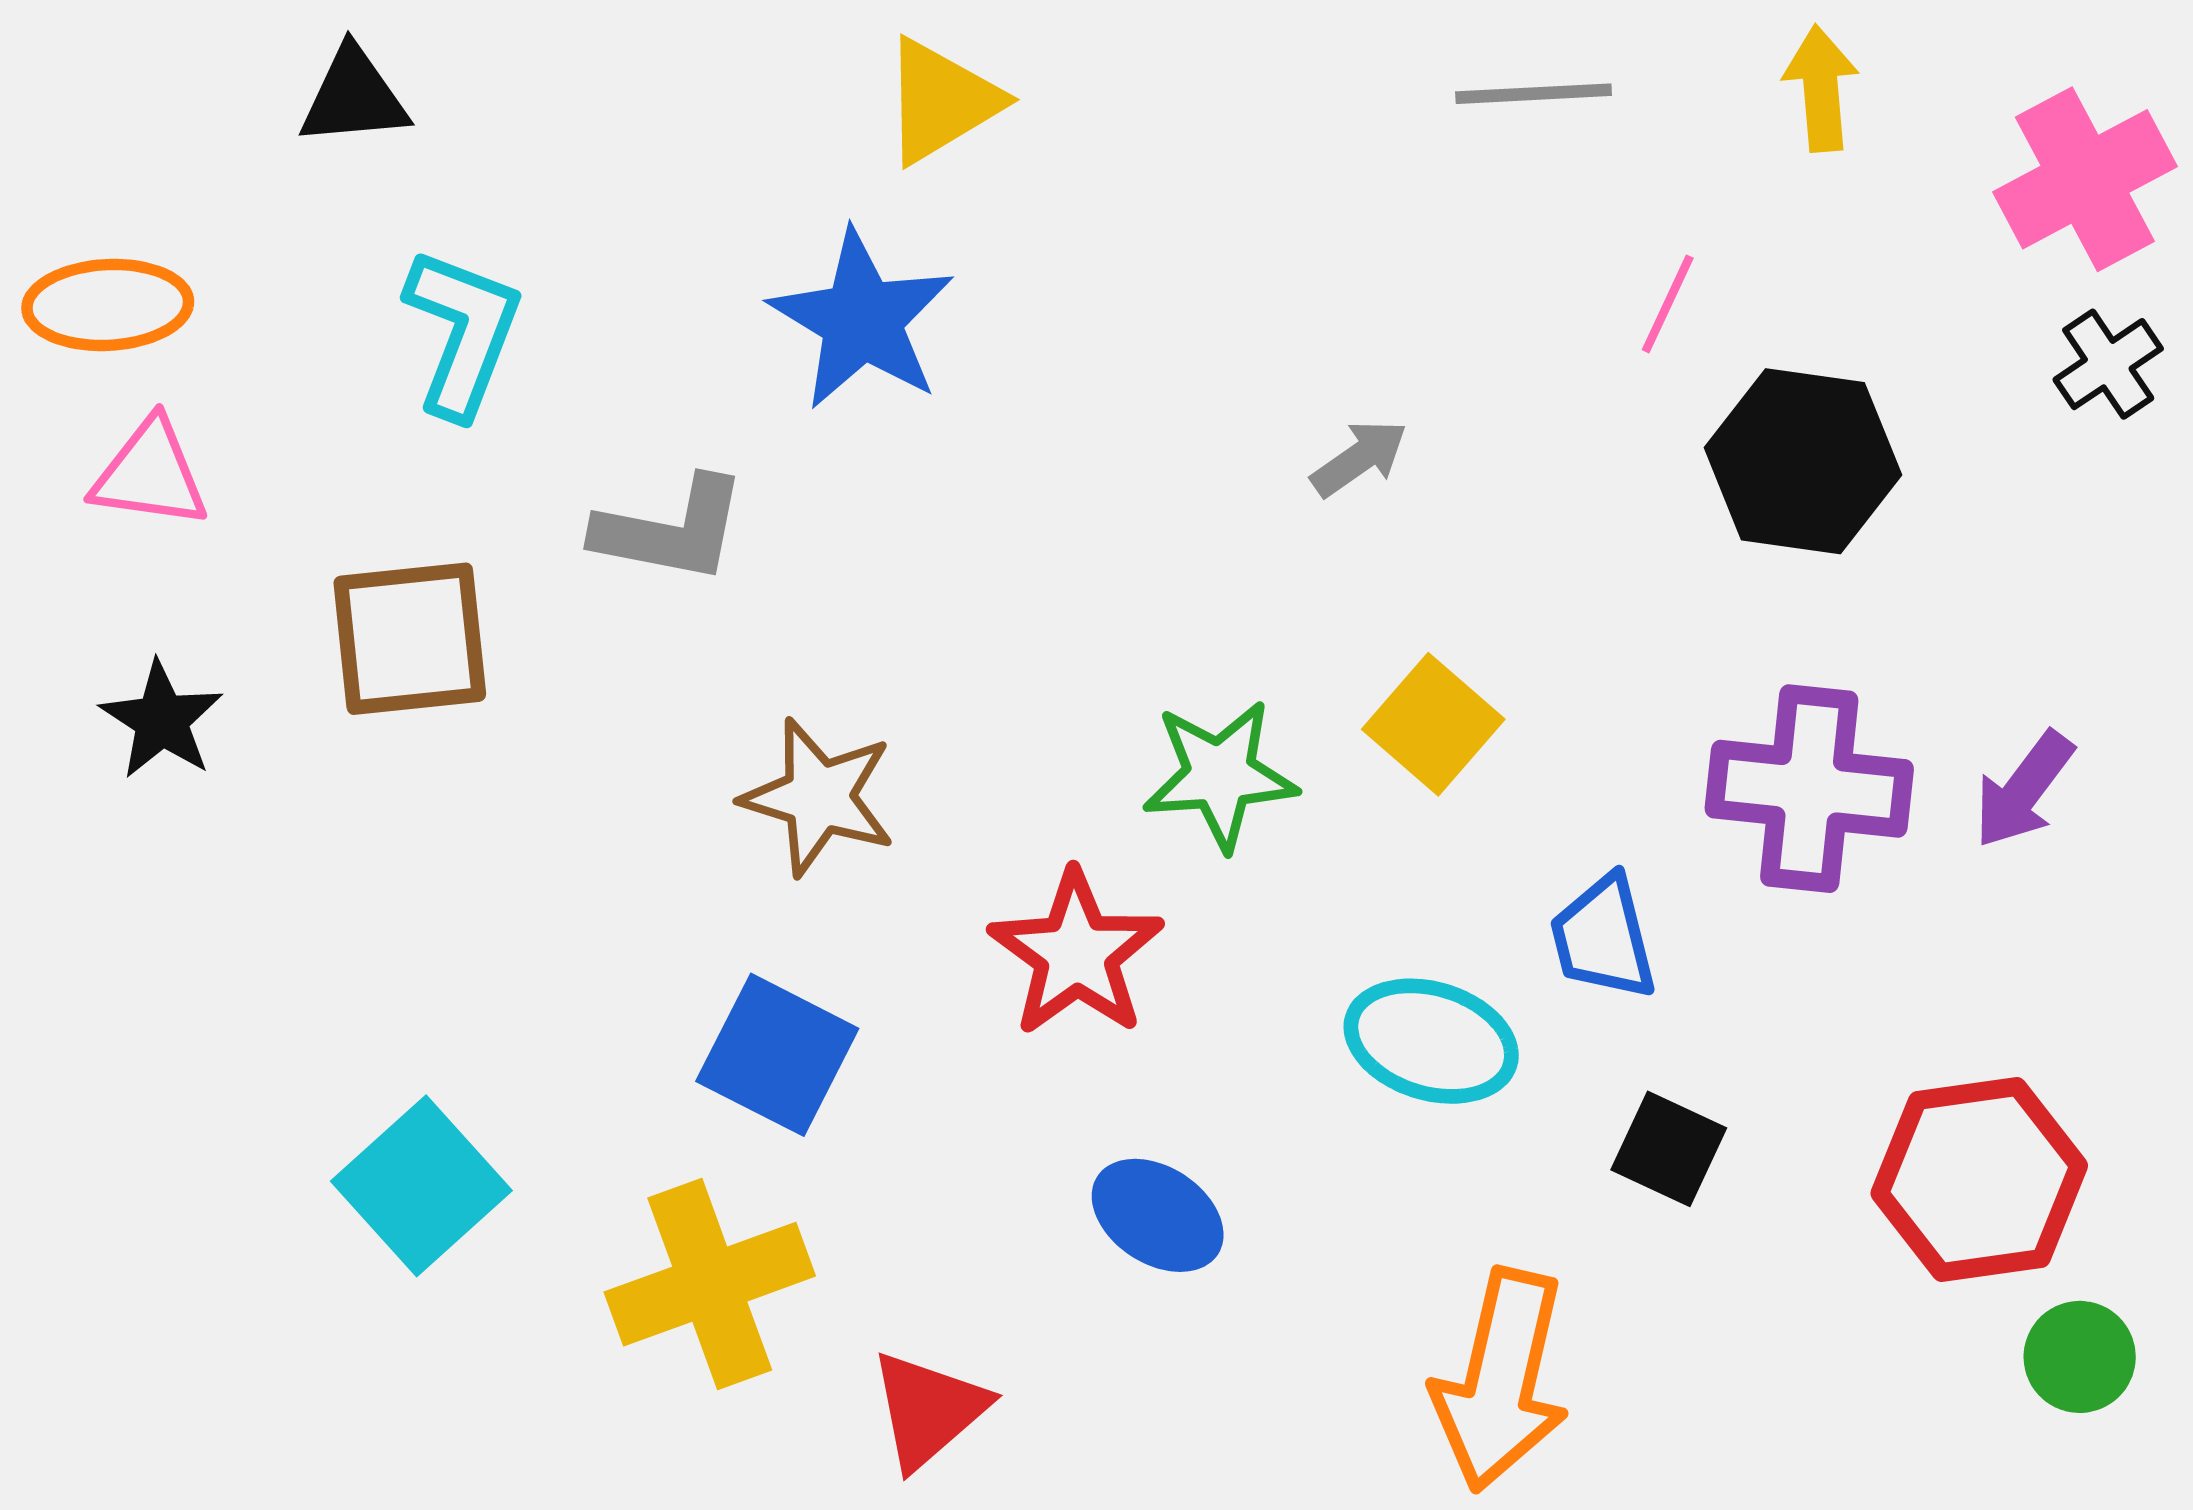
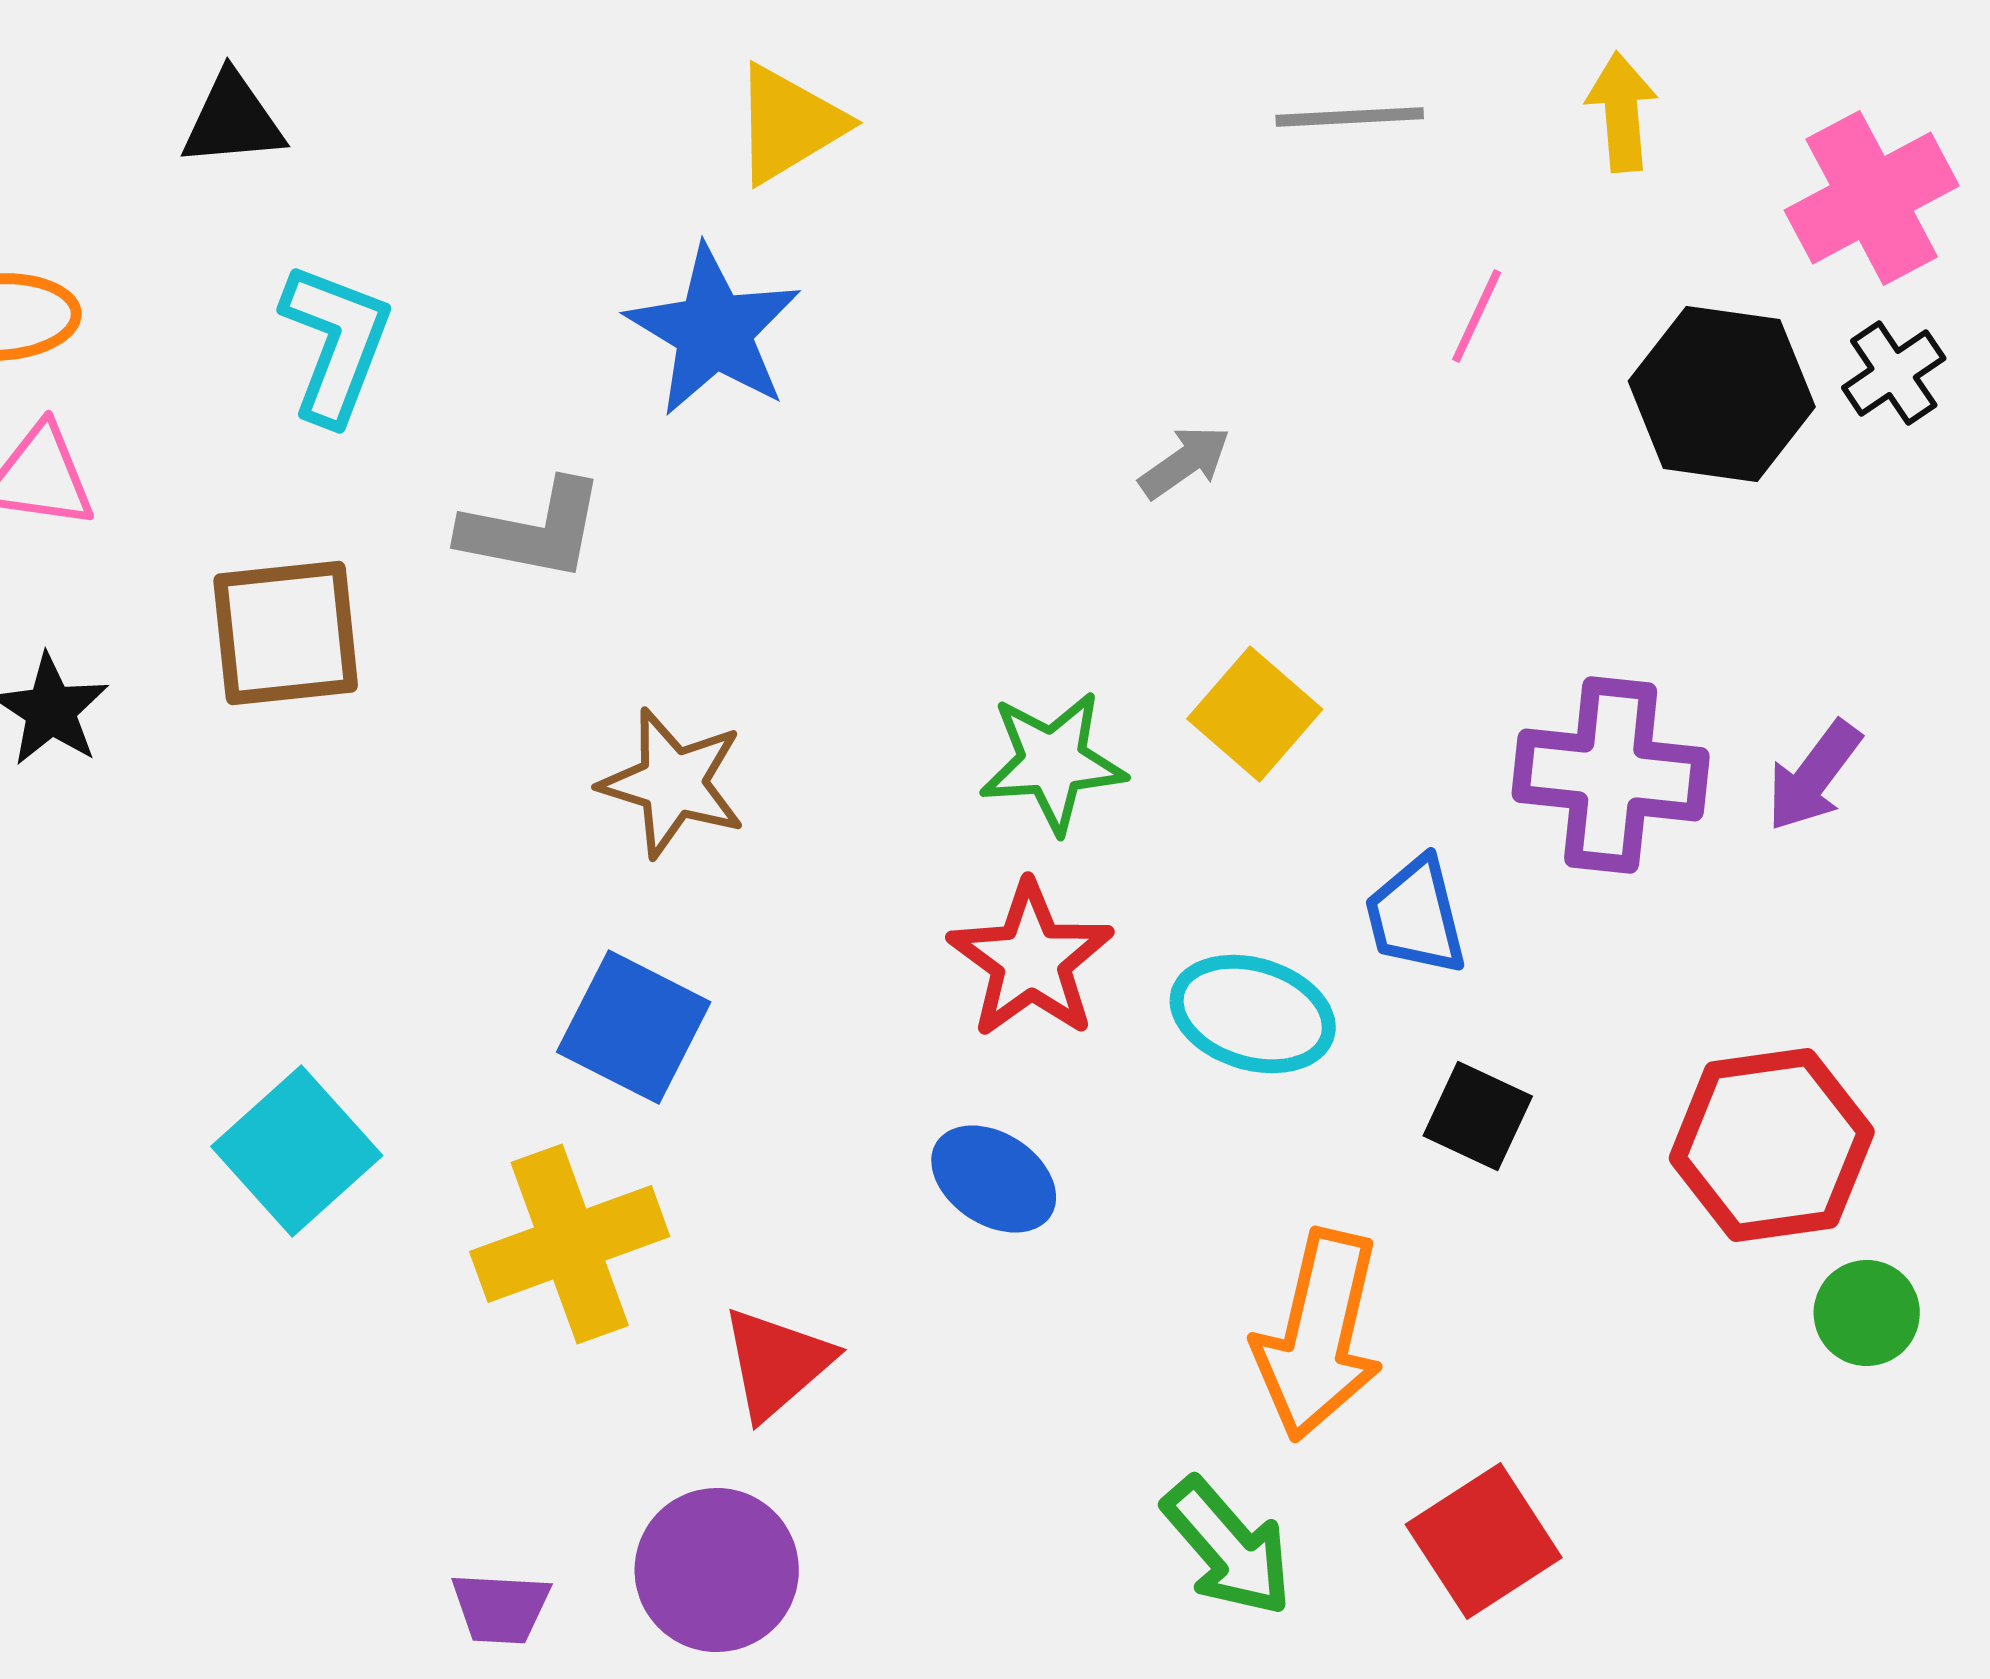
black hexagon: (1803, 461) -> (1722, 394), moved
red star: (1076, 953) -> (1031, 960), moved

